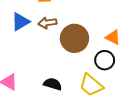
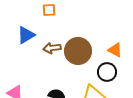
brown arrow: (47, 23) -> (52, 48), moved

